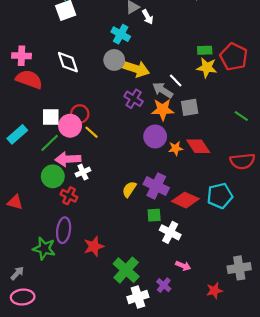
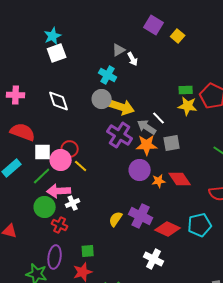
red semicircle: (29, 79) -> (23, 132), moved
purple cross: (134, 99) -> (120, 135), size x1.4
green square: (154, 215) -> (88, 251), moved

